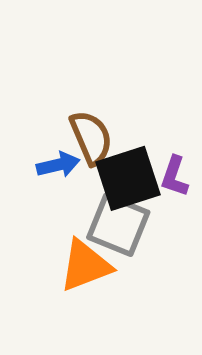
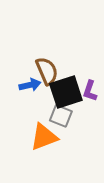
gray square: (118, 225) -> (61, 116), size x0.7

